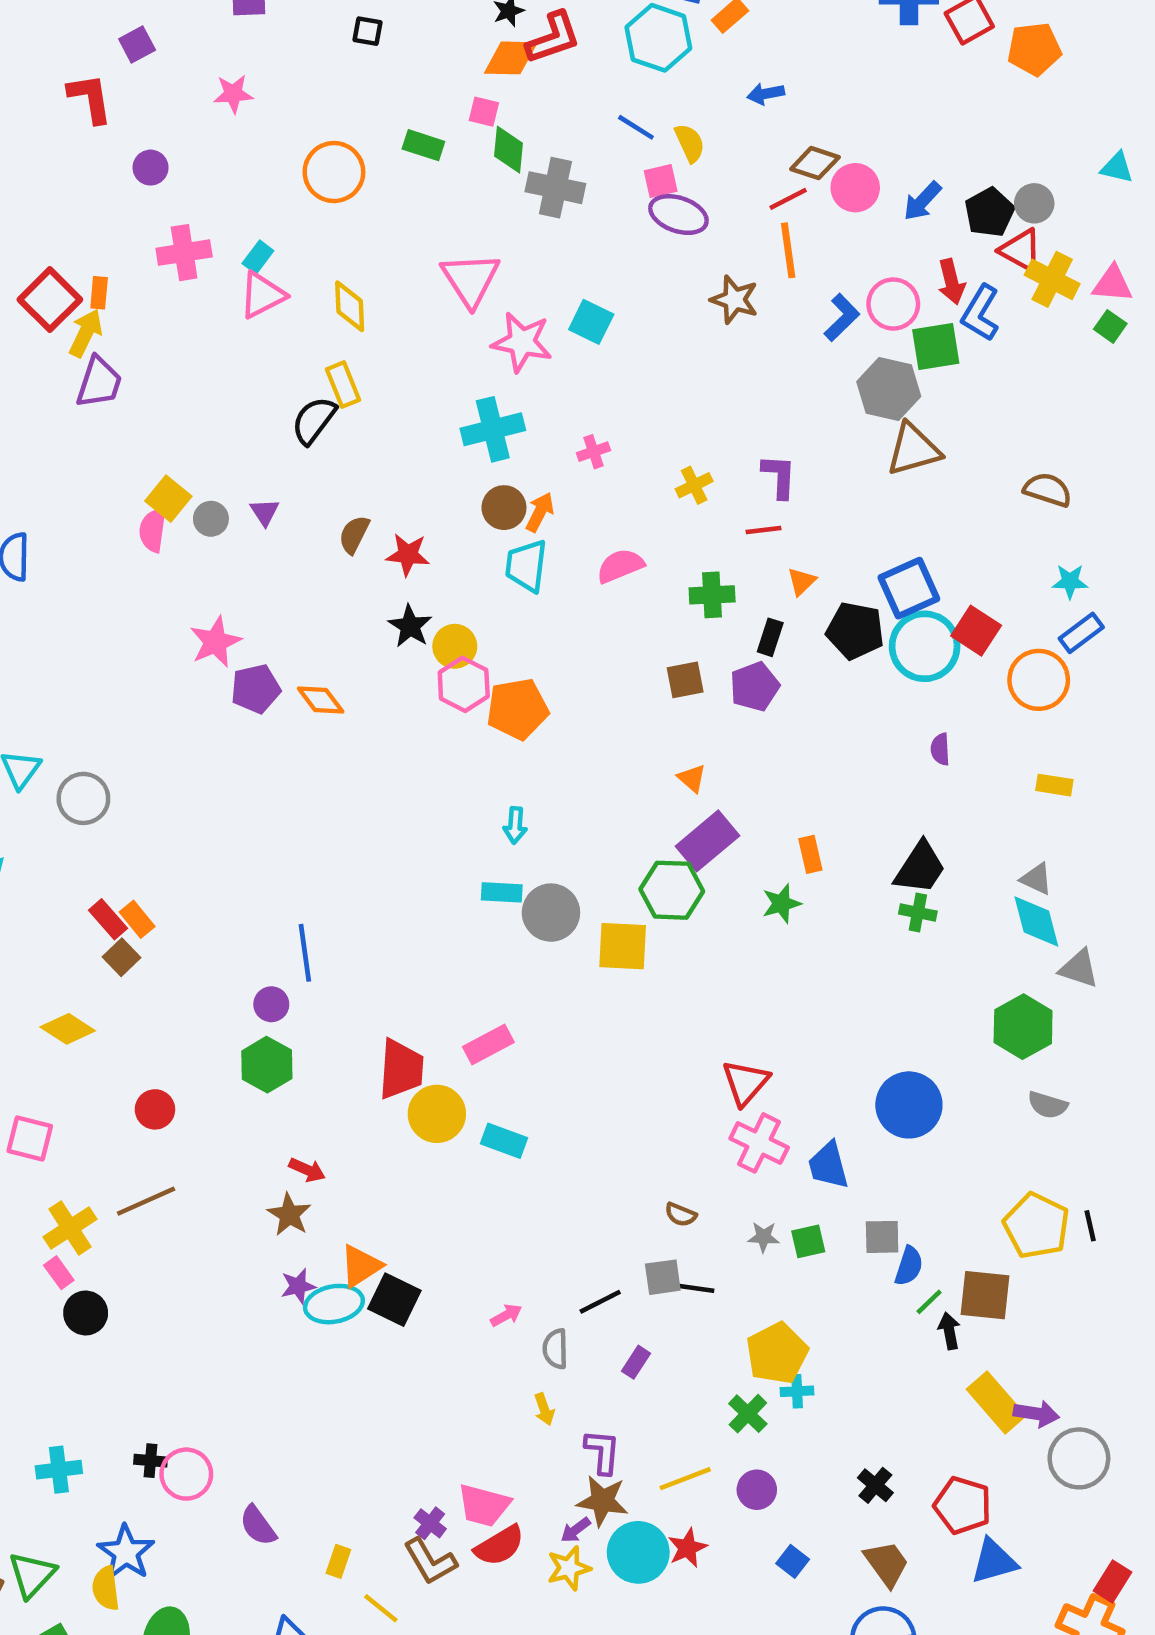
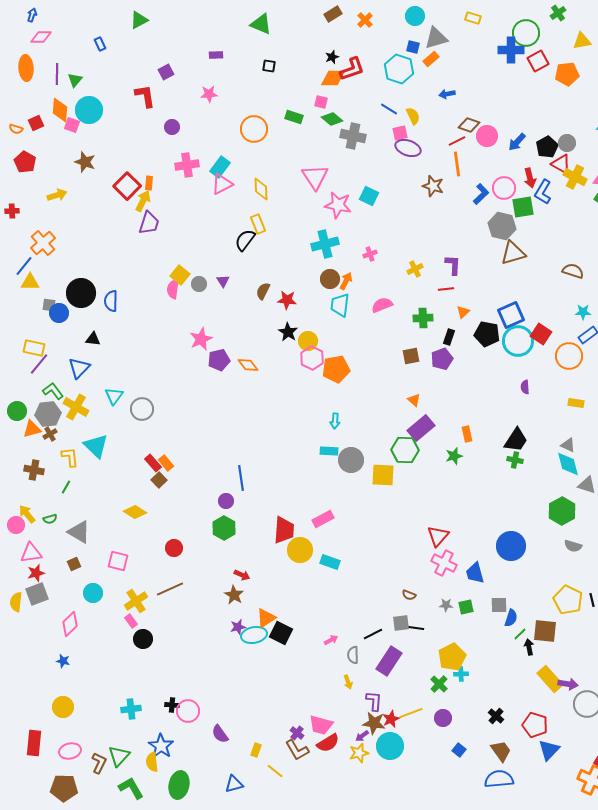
green diamond: (508, 150) -> (332, 119), turned -55
cyan rectangle: (258, 257) -> (220, 167), size x1.5
purple rectangle: (636, 1362) -> (389, 661), size x2.0
red star: (687, 1548) -> (391, 719), moved
blue triangle: (994, 1561) -> (549, 750), turned -30

